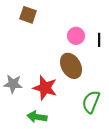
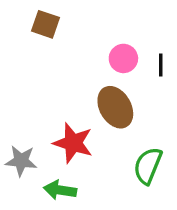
gray star: (13, 84) -> (21, 161), moved

